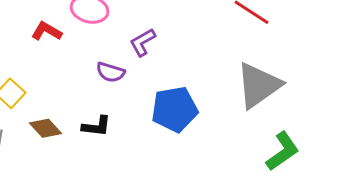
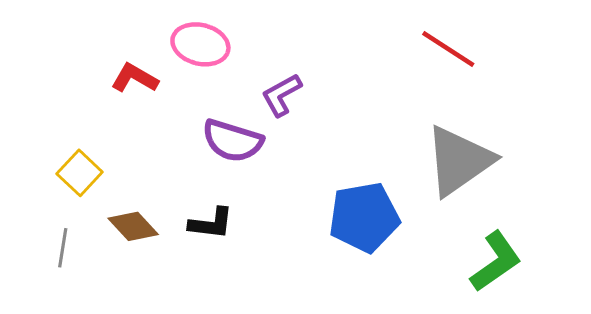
purple semicircle: (111, 72) -> (233, 141), size x1.4
blue pentagon: (175, 109) -> (364, 217), moved

